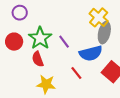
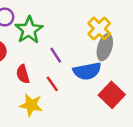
green star: (40, 38) -> (29, 30), moved
red line: (76, 73) -> (52, 84), moved

